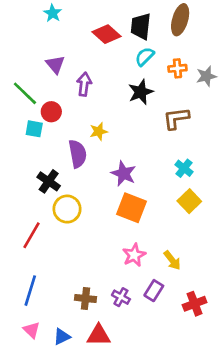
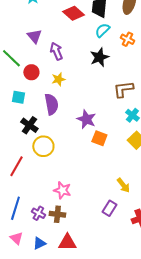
orange cross: (177, 68) -> (127, 39), turned 32
purple arrow: (84, 84) -> (56, 51), turned -30
brown L-shape: (176, 118) -> (123, 89), moved
cyan square: (34, 129) -> (18, 97), moved
yellow star: (99, 131) -> (58, 79), moved
orange square: (131, 208) -> (99, 138), moved, size x0.7
pink star: (134, 255) -> (62, 190), moved, turned -30
purple cross: (121, 297) -> (38, 213), moved

